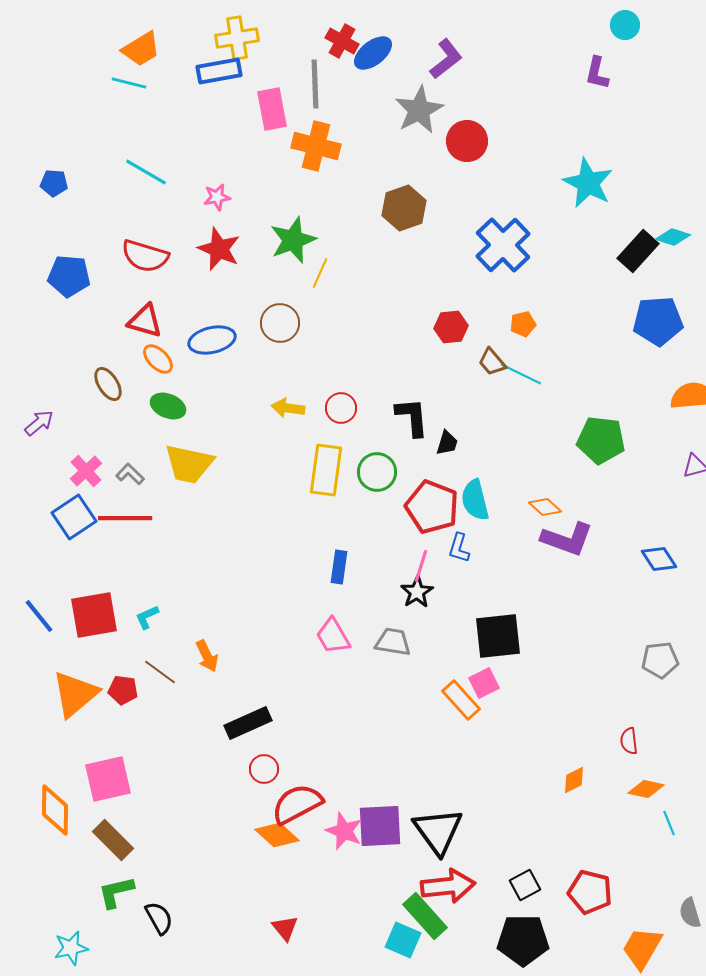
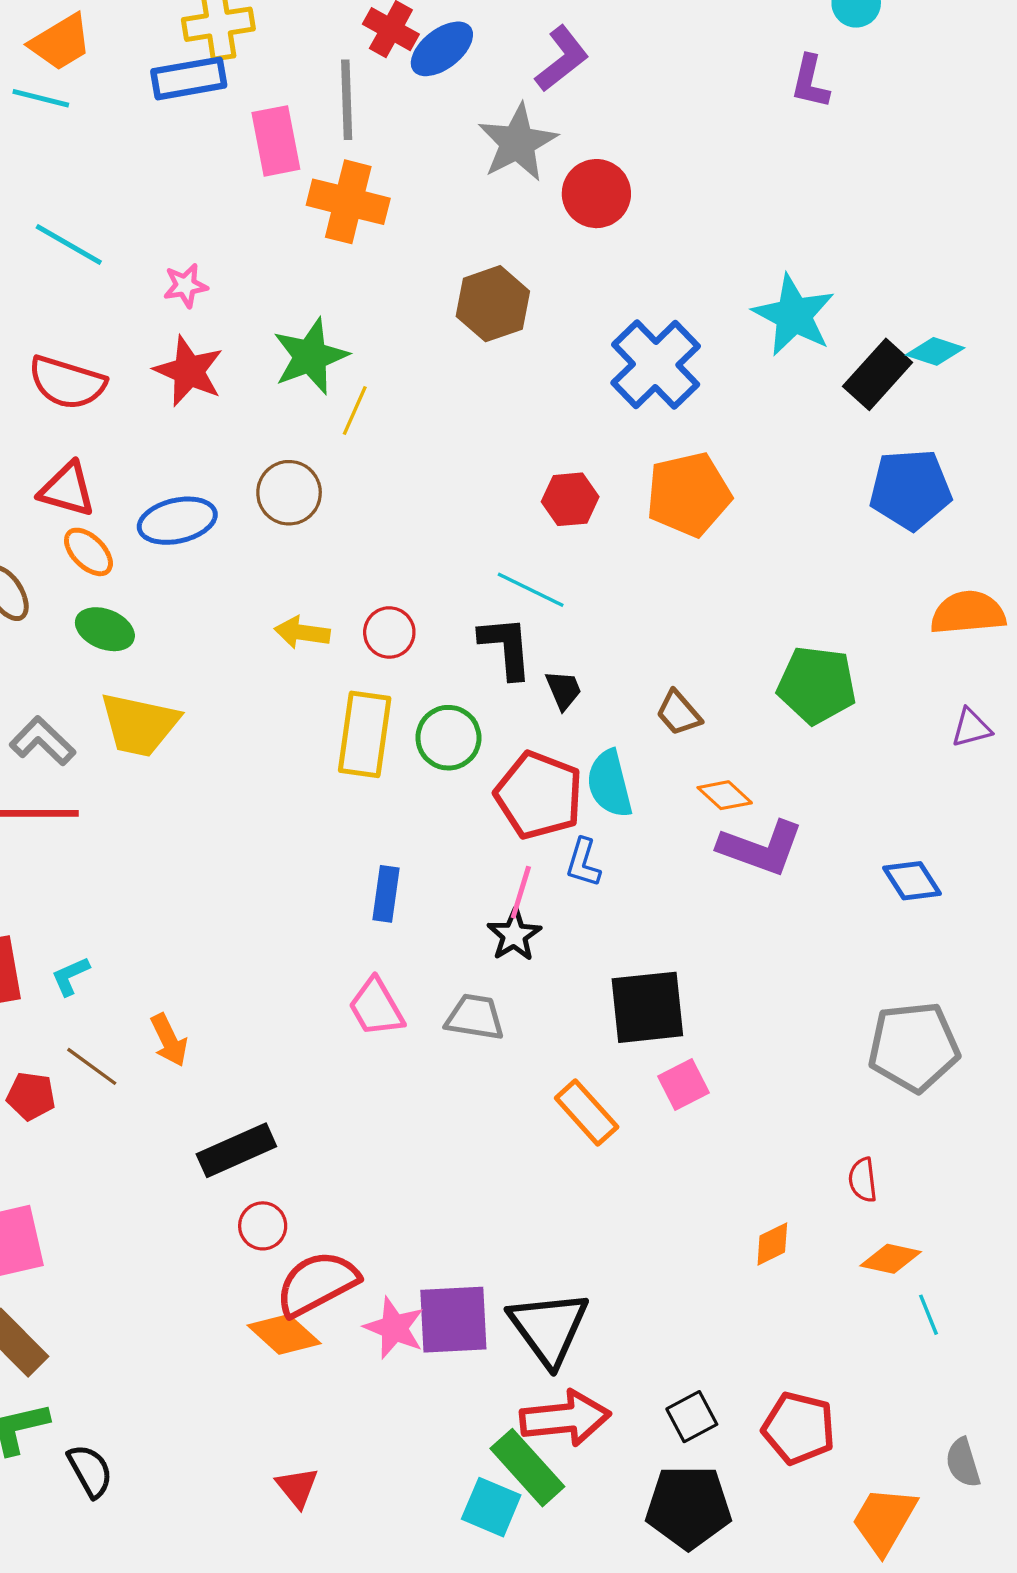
cyan star: (588, 183) -> (794, 315), moved
orange pentagon: (523, 324) -> (688, 494), size x2.0
brown trapezoid: (492, 362) -> (679, 713), moved
cyan line: (521, 374) -> (531, 590), moved
black trapezoid: (447, 443) -> (564, 690), turned -40
gray L-shape: (130, 474) -> (42, 741), size x1.4
gray pentagon: (660, 660) -> (914, 1047), size x1.5
pink square: (484, 683) -> (684, 1085), moved

